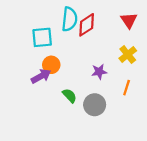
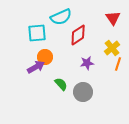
cyan semicircle: (70, 19) -> (61, 17), turned 60
red diamond: (87, 25) -> (78, 35), moved
orange line: (127, 88) -> (118, 64), moved

